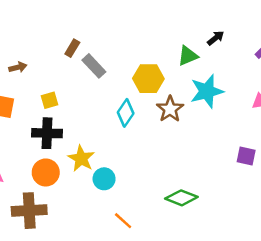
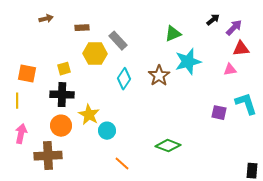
black arrow: (216, 38) -> (213, 20), moved
brown rectangle: (72, 48) -> (82, 28), turned 56
gray rectangle: (94, 66) -> (118, 41), moved
brown arrow: (18, 67) -> (46, 19), moved
yellow hexagon: (148, 79) -> (95, 54), moved

